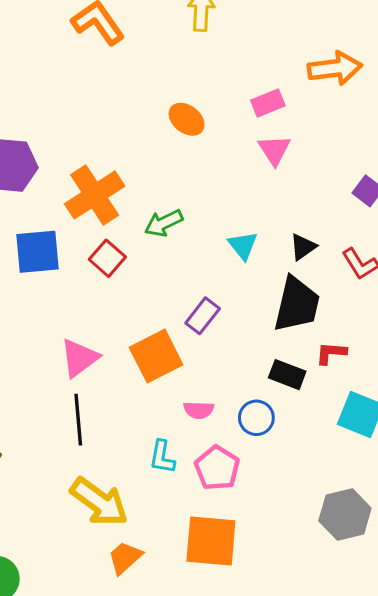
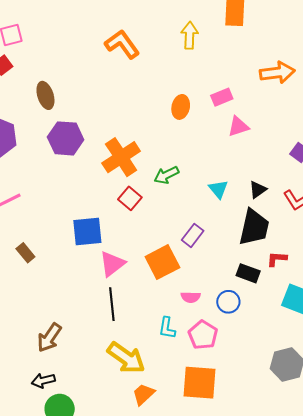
pink rectangle: (268, 103) -> (222, 97), moved
orange ellipse: (187, 119) -> (181, 107), turned 65
pink triangle: (274, 150) -> (238, 126), turned 45
blue square: (38, 252) -> (87, 231), moved

